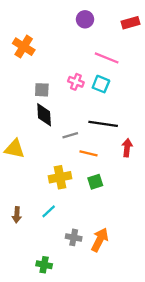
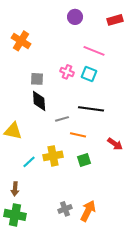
red arrow: (127, 148) -> (115, 144), moved, turned 119
cyan line: (49, 211) -> (29, 162), moved
gray cross: (74, 237) -> (65, 209), turned -32
green cross: (44, 265) -> (15, 215), moved, size x1.5

